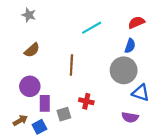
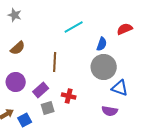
red semicircle: (136, 22) -> (125, 29), moved
blue semicircle: (130, 46) -> (102, 44), moved
purple rectangle: (45, 103) -> (41, 90), moved, turned 49

